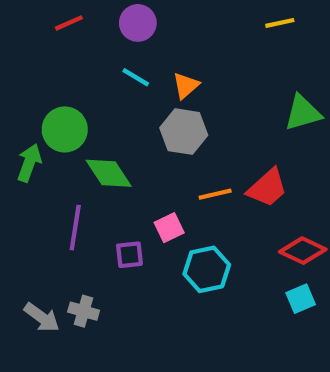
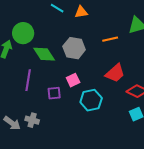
orange triangle: (186, 86) -> (81, 12), turned 32
gray hexagon: (184, 132) -> (74, 48), moved
red trapezoid: (267, 188) -> (115, 73), moved
orange line: (215, 194) -> (110, 39), moved

